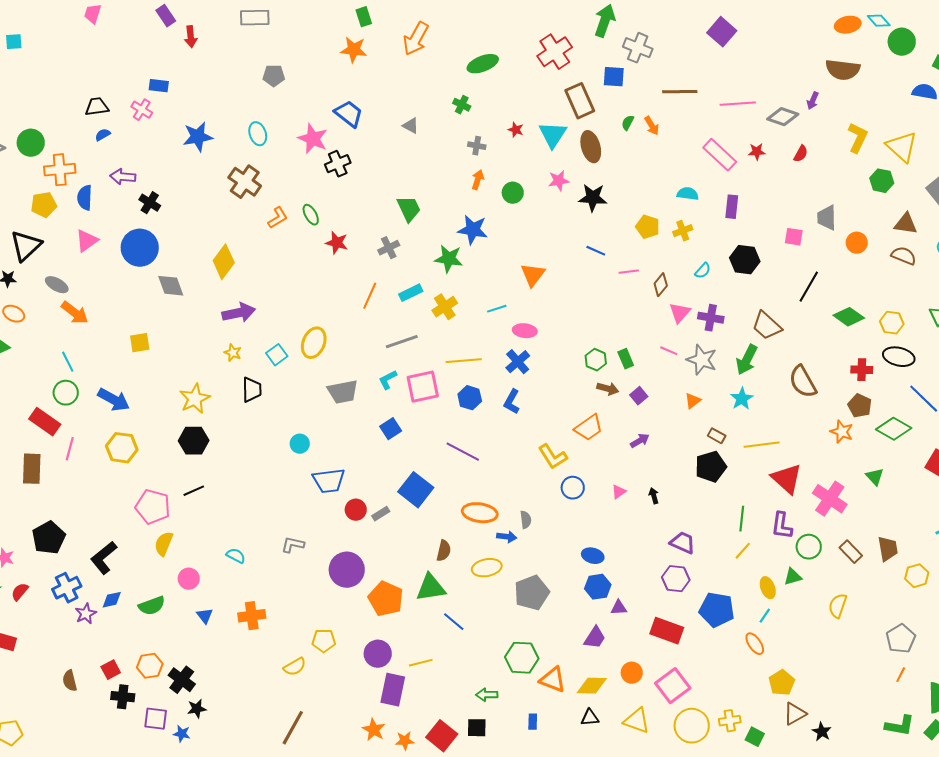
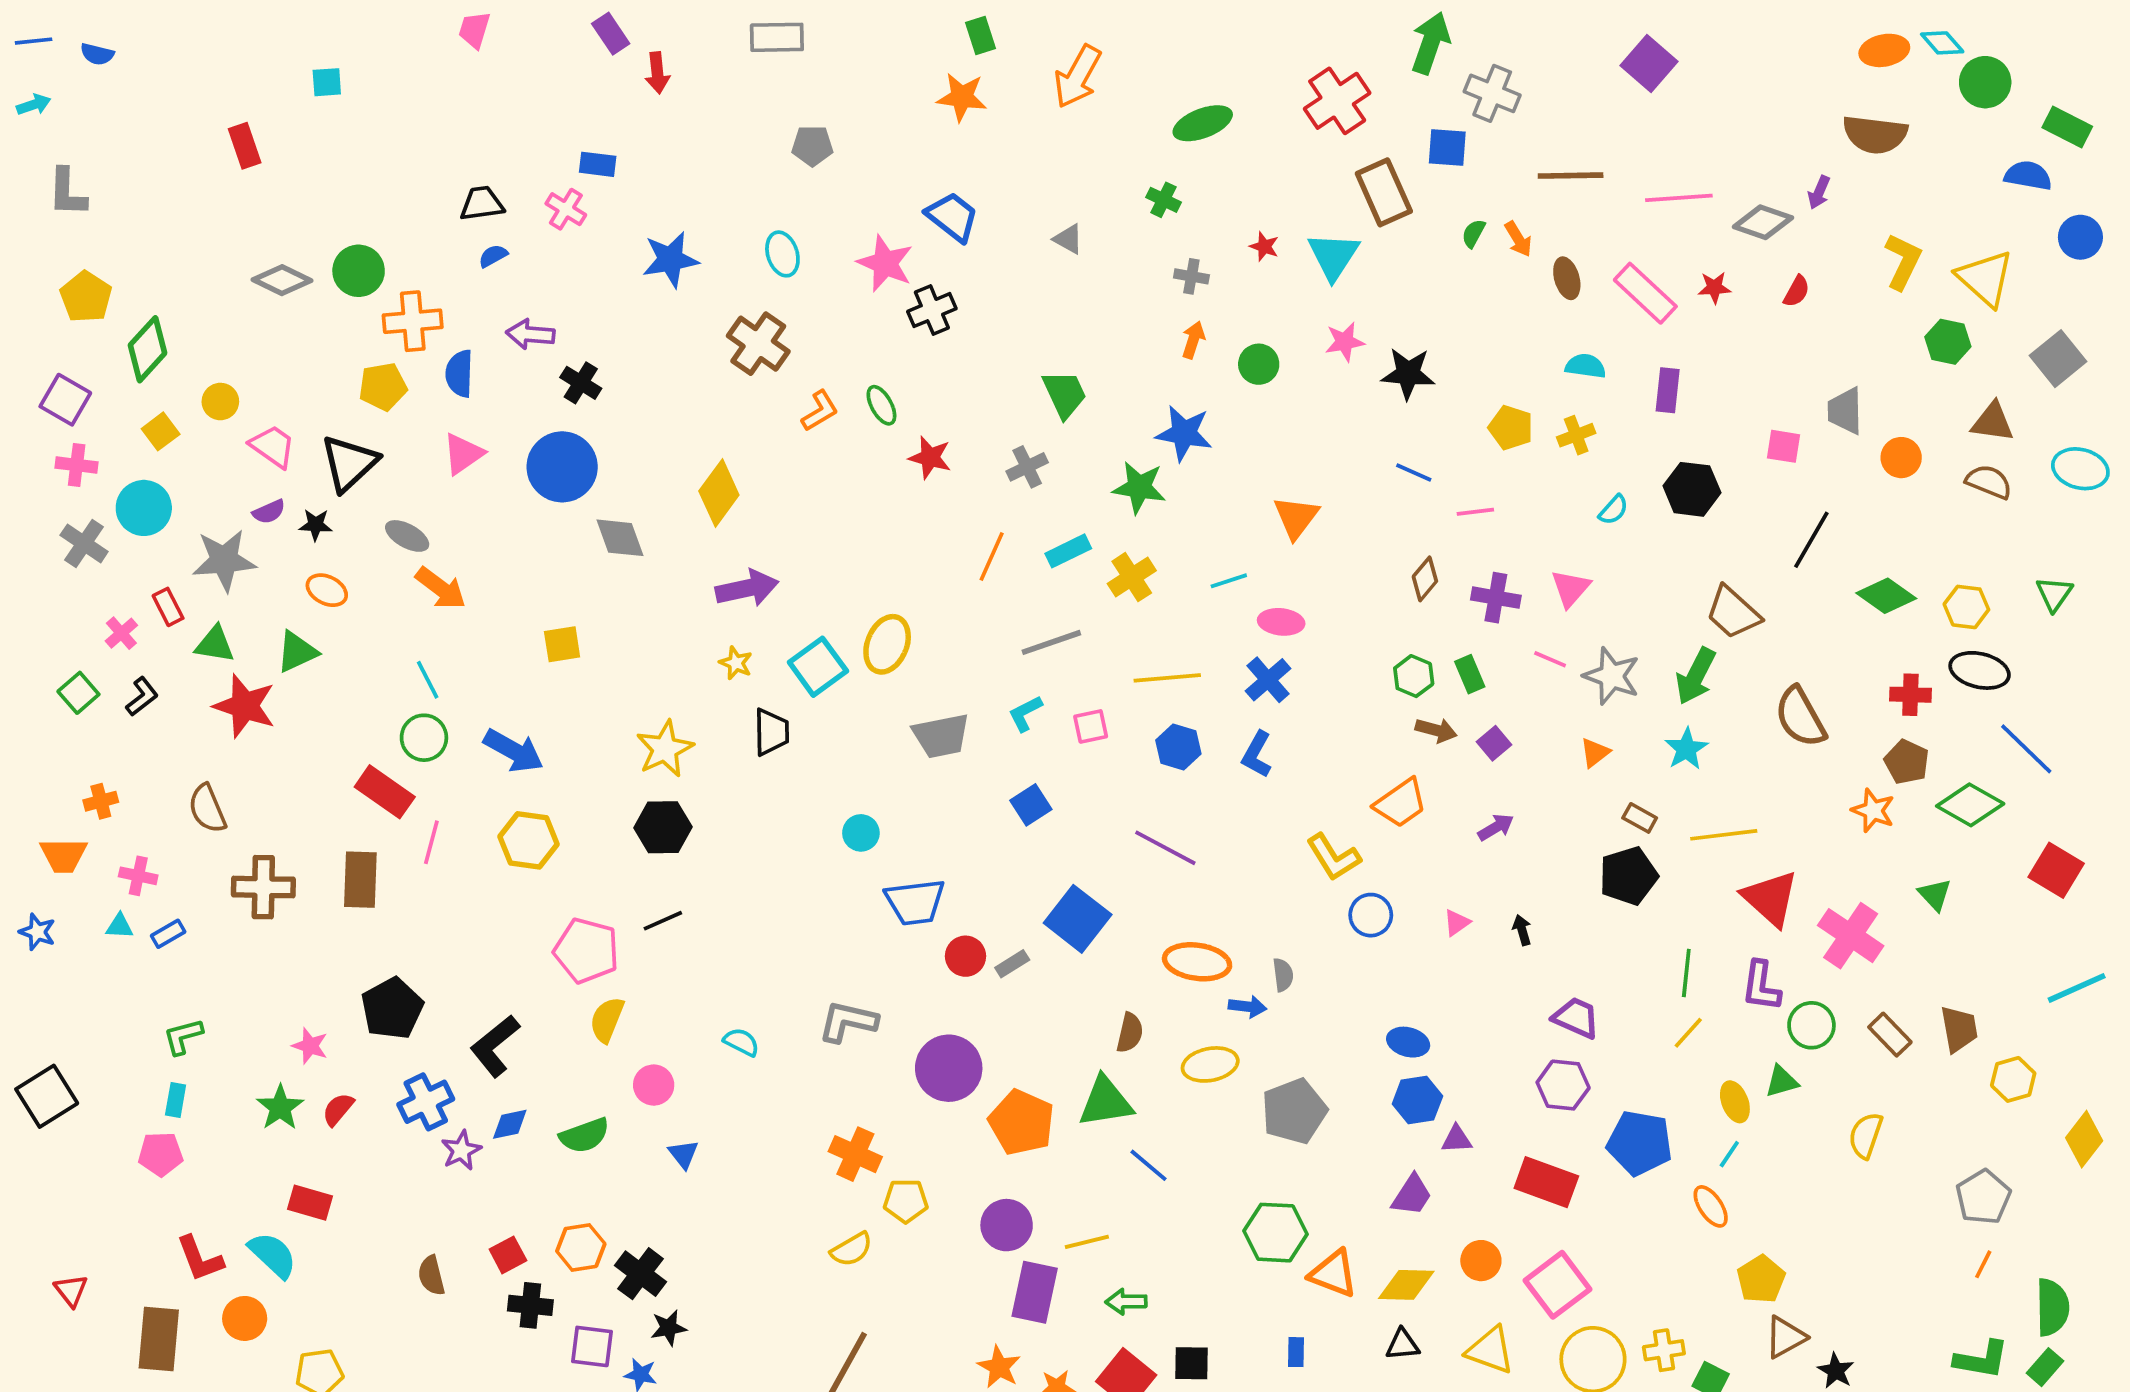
brown ellipse: (591, 147) -> (1567, 278), moved, size x0.7
brown diamond: (661, 285) -> (1425, 579), moved
purple cross: (711, 318) -> (1496, 598), moved
cyan square: (277, 355) -> (818, 667), size x1.4
pink square: (423, 387) -> (1091, 726), size x0.6
gray L-shape: (293, 545) -> (848, 1022), size x1.4
orange cross: (252, 616) -> (855, 1154), moved, turned 32
green arrow: (487, 695) -> (1126, 1302), moved

